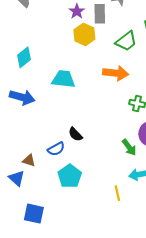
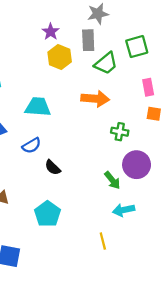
gray rectangle: (100, 14) -> (88, 40), moved
blue semicircle: (56, 149) -> (32, 146), moved
yellow line: (117, 193) -> (103, 241), moved

